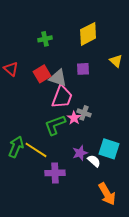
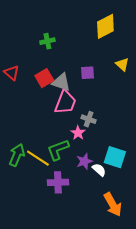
yellow diamond: (88, 34) -> (105, 26), moved
pink star: (74, 118) -> (78, 133), moved
green L-shape: (55, 125) -> (58, 150), moved

